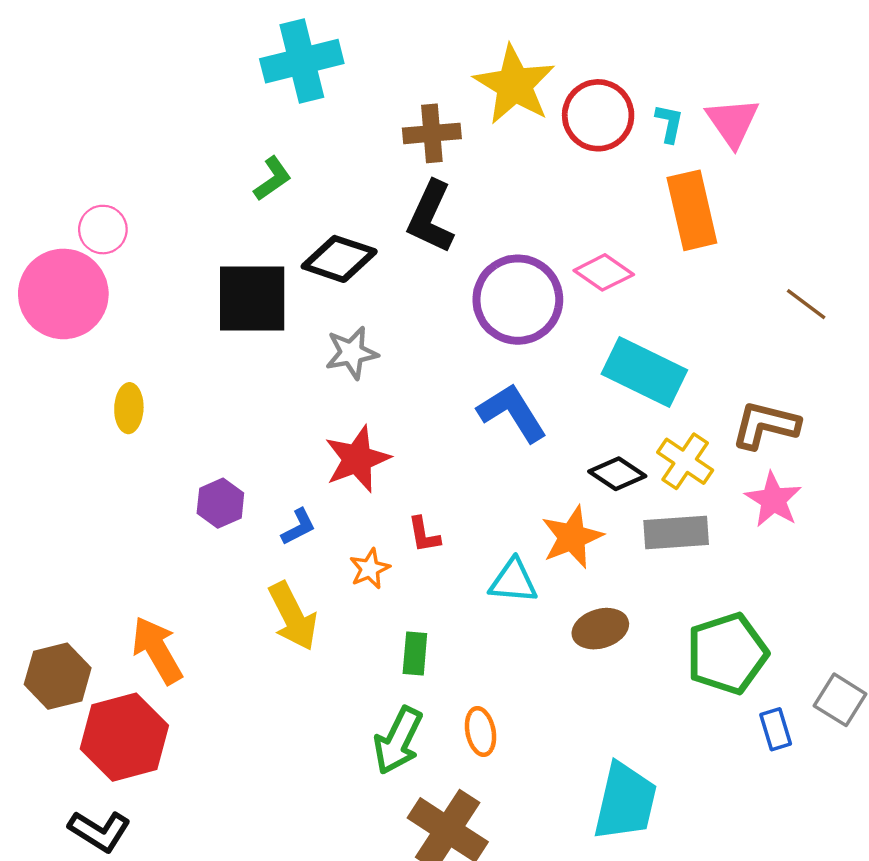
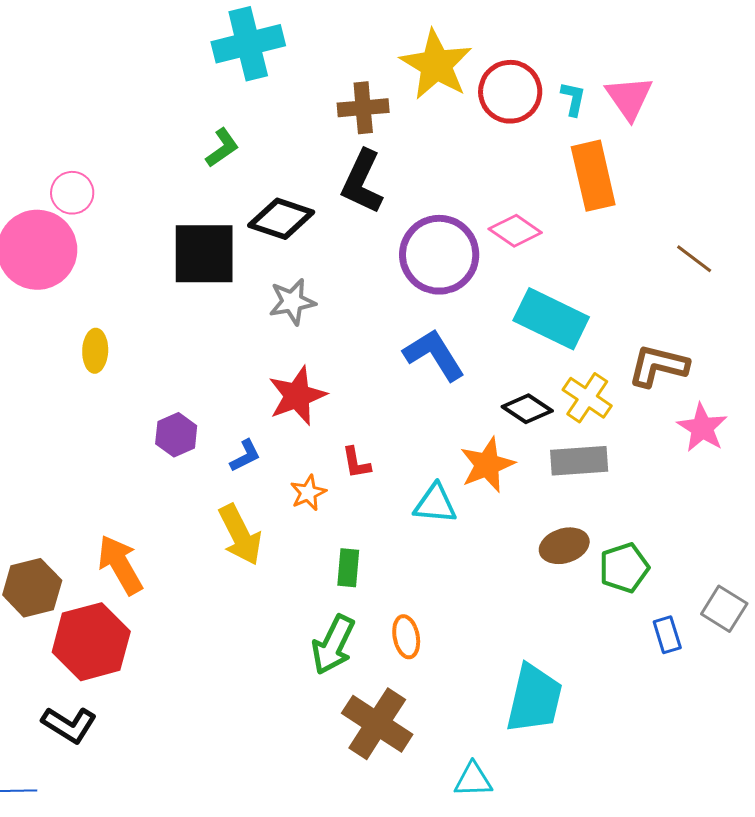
pink star: (773, 500) -> (702, 428), moved
brown ellipse: (600, 629) -> (564, 546), moved
green pentagon: (727, 653) -> (624, 568), size x0.7

